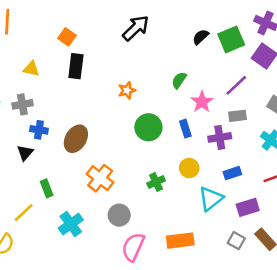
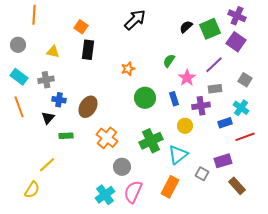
yellow circle: (189, 168) -> (185, 126), moved
blue rectangle: (232, 173) -> (225, 123), moved
green cross: (156, 182) -> (151, 141), size x1.6
green rectangle: (47, 188) -> (66, 136), moved, turned -72
cyan triangle: (211, 199) -> (178, 155), moved
cyan cross: (71, 224) -> (105, 195), moved
orange rectangle: (180, 241) -> (170, 187), turned -55
gray square: (236, 241) -> (202, 174), moved

